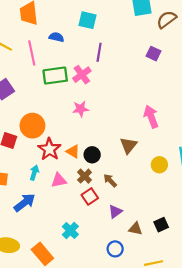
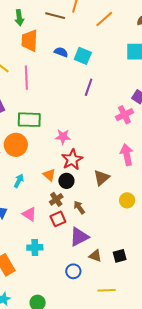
blue semicircle: (56, 37) -> (61, 52), moved
pink cross: (82, 75) -> (124, 115), moved
green rectangle: (55, 76) -> (29, 120), moved
red star: (49, 149) -> (72, 160), moved
cyan arrow: (34, 173) -> (19, 181), moved
pink triangle: (59, 180) -> (29, 214), moved, turned 35
purple triangle: (115, 212) -> (79, 237), size x1.5
cyan cross: (70, 231) -> (35, 247), turned 35

